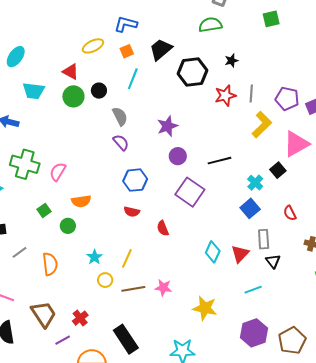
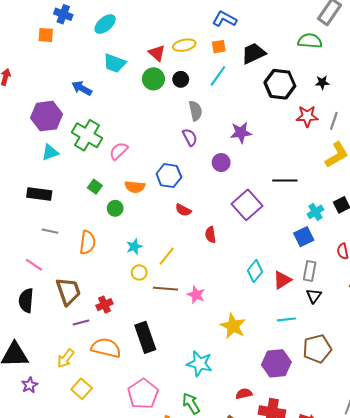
yellow ellipse: (93, 46) -> (184, 45), moved
purple circle: (178, 156) -> (221, 163), moved
blue hexagon: (135, 180) -> (169, 176), moved
green square: (44, 210) -> (95, 187), turned -32
gray line: (20, 252) -> (50, 231), moved, turned 35
brown pentagon: (292, 341) -> (317, 349), moved

